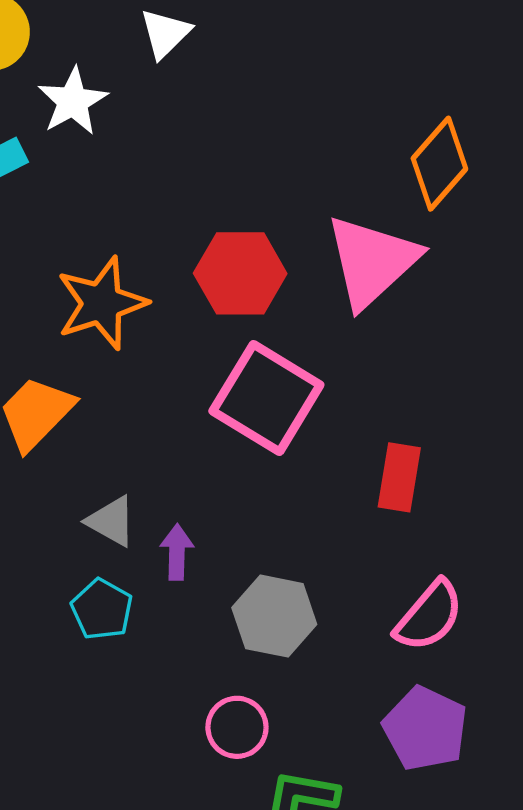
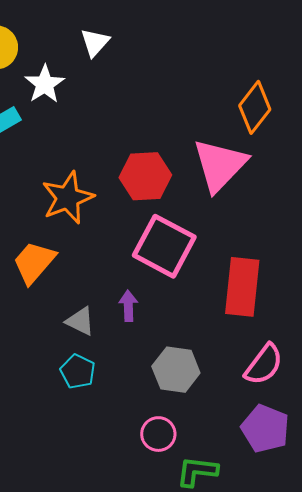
red rectangle: (399, 477) -> (242, 287), size x1.5
purple arrow: (177, 552) -> (128, 306), moved

